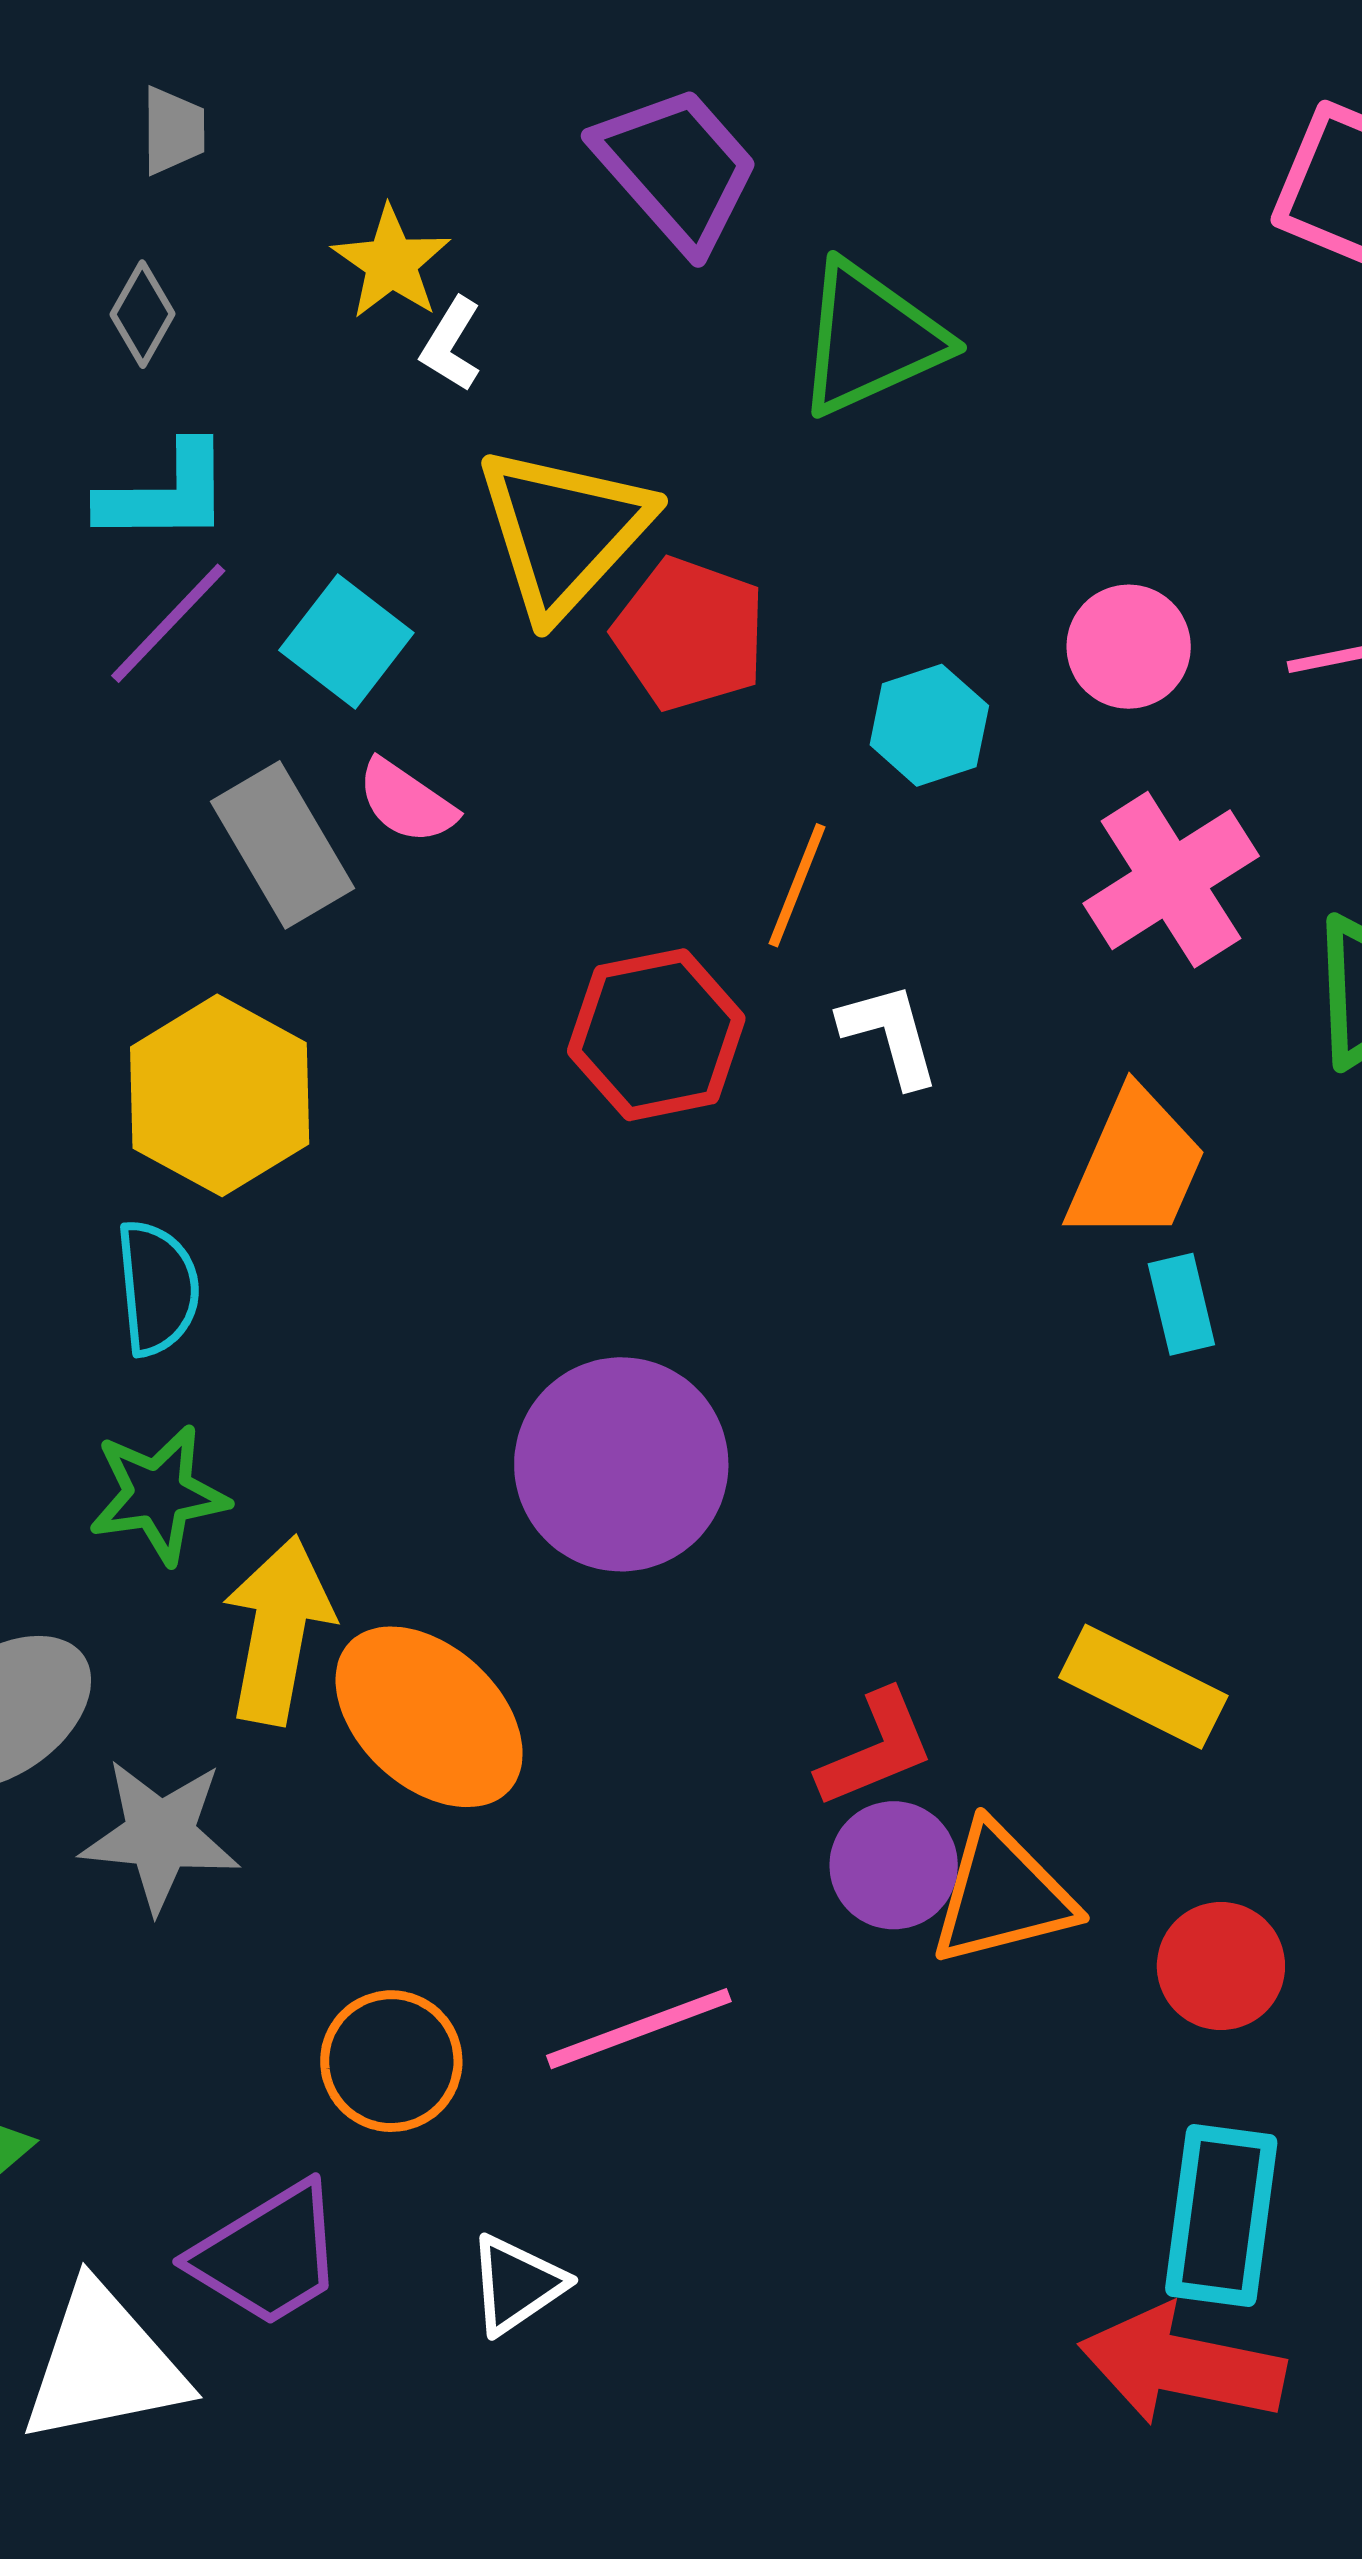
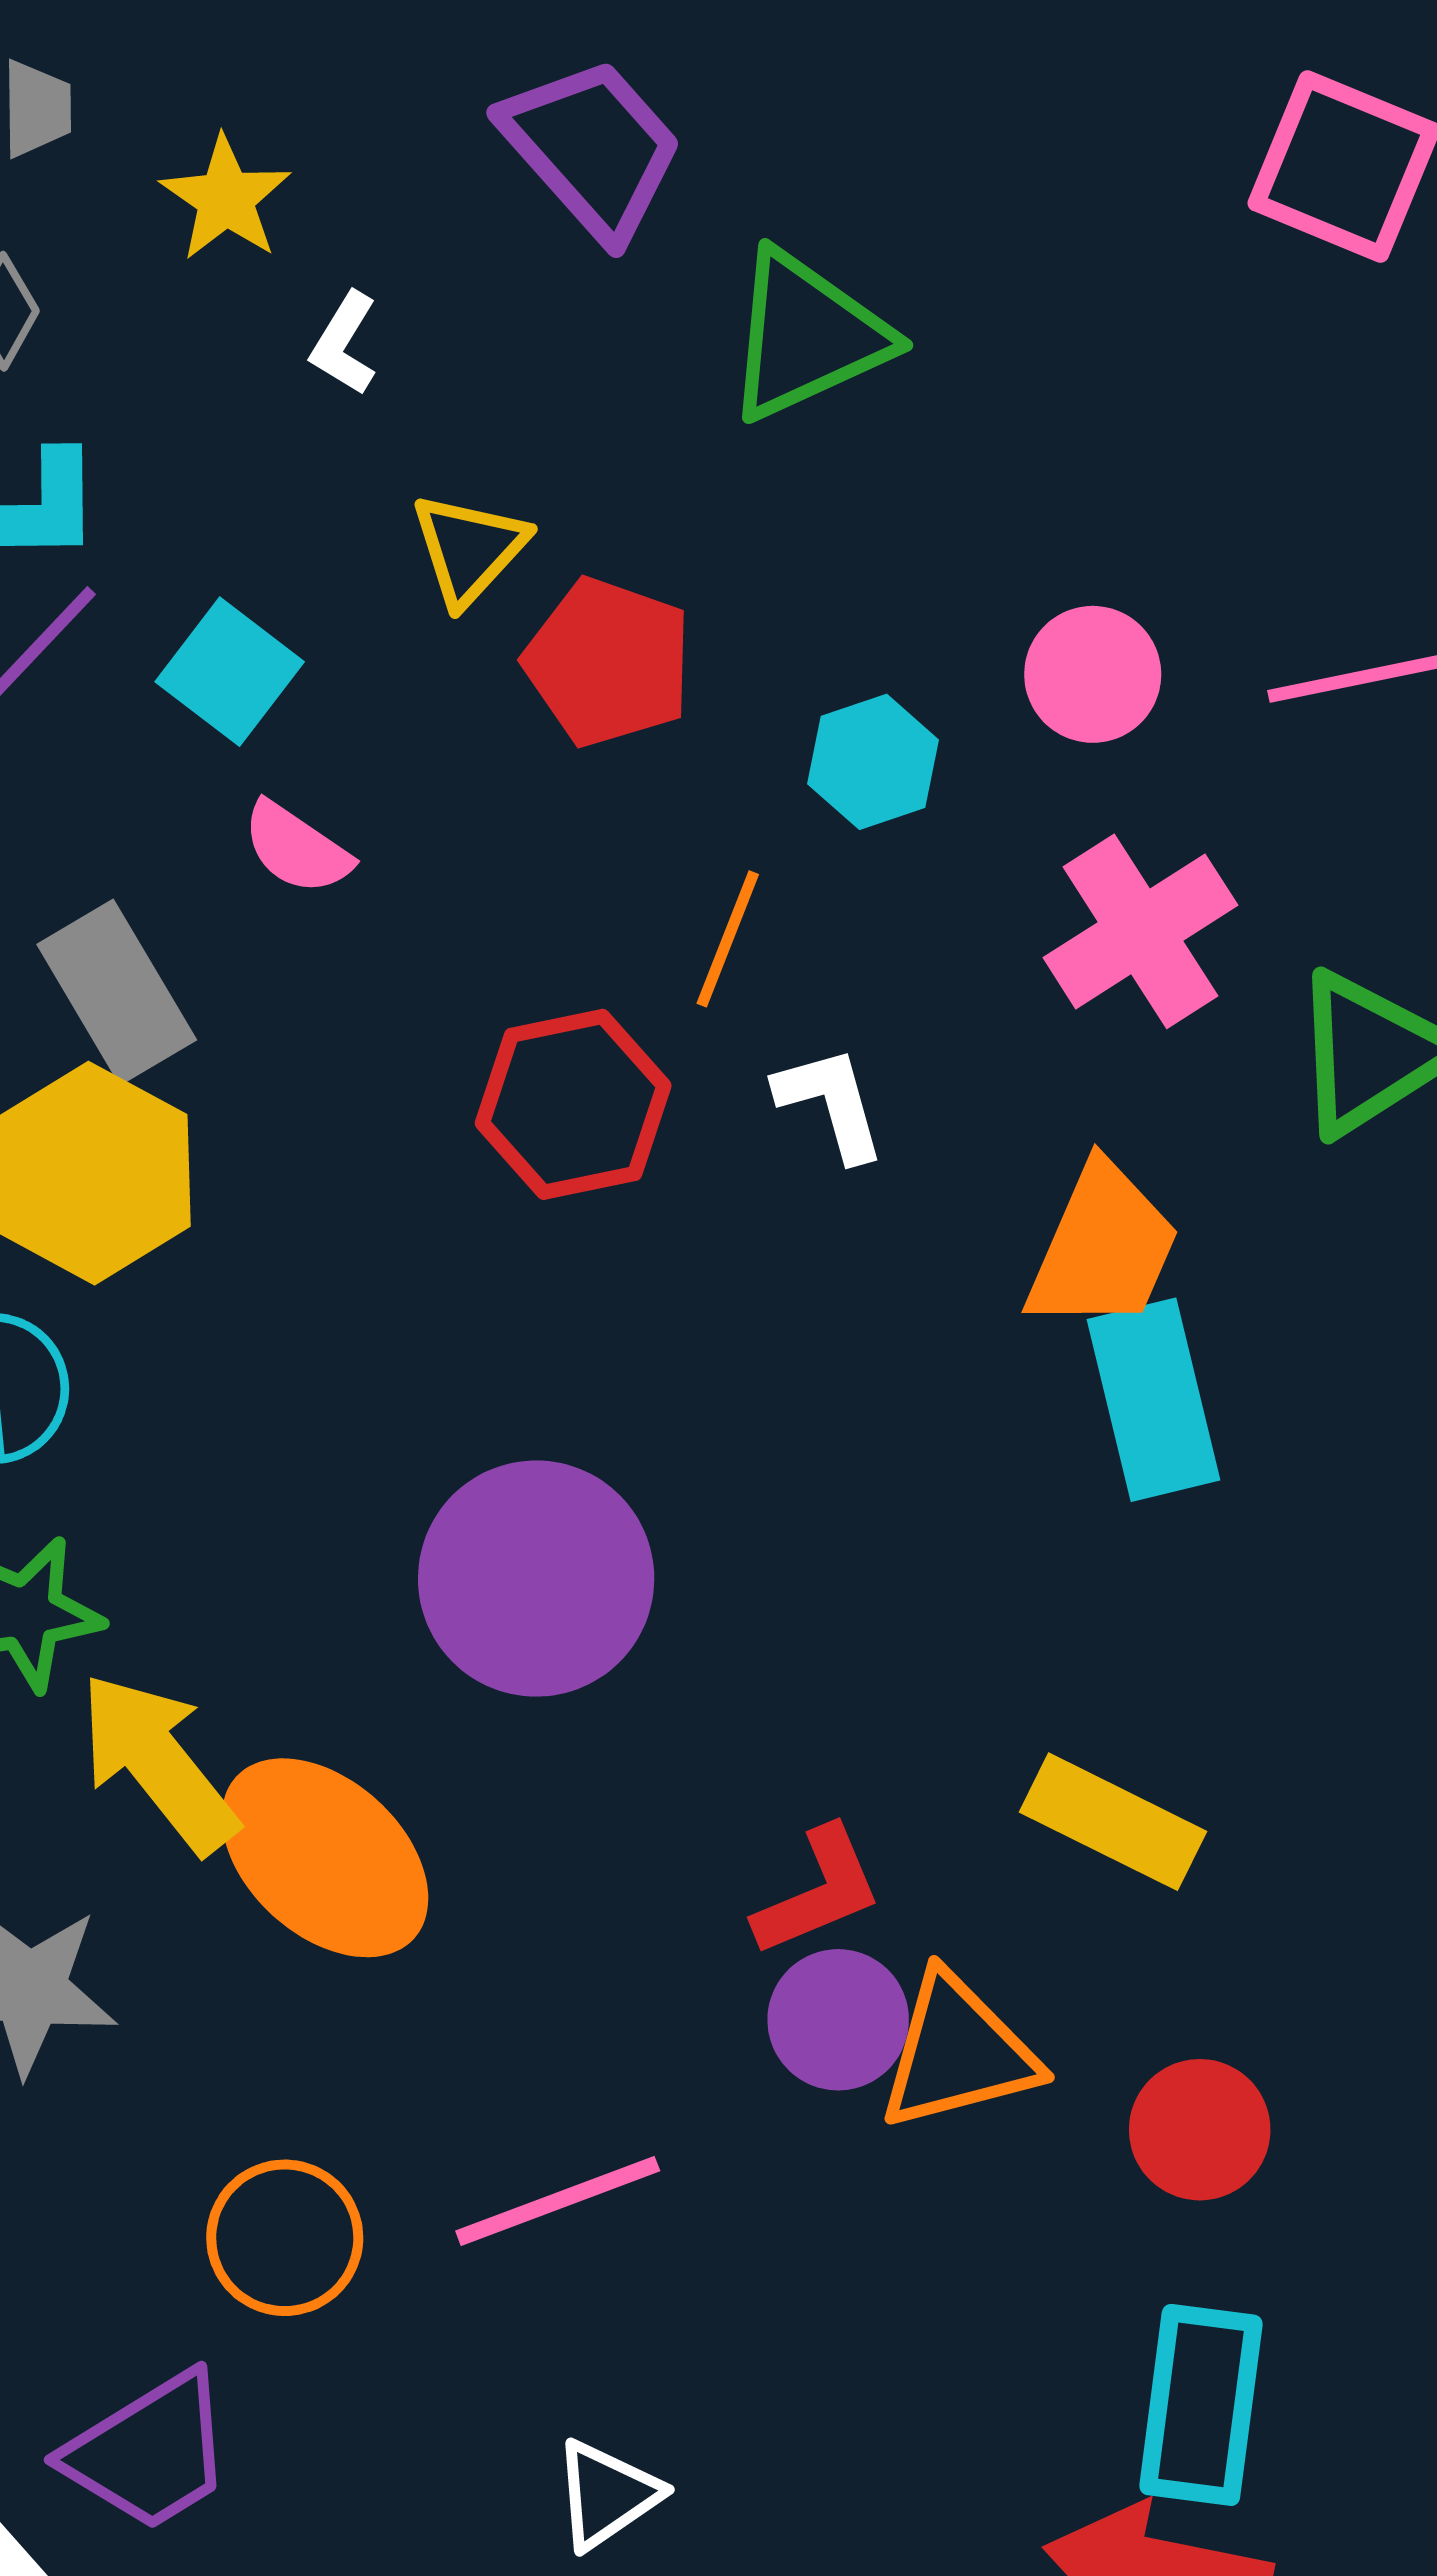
yellow star: (391, 263) -> (226, 198), moved
yellow triangle: (564, 531) -> (469, 549), size x0.6
gray rectangle: (283, 845) -> (117, 992), moved
cyan rectangle: (1181, 1304) -> (1154, 1400), size x1.8
yellow arrow: (278, 1630) -> (158, 1763), turned -49
white triangle: (517, 2284) -> (607, 2495), moved

